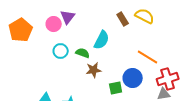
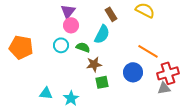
brown rectangle: (123, 19) -> (111, 14), moved
pink circle: (54, 24) -> (71, 25), moved
orange pentagon: (21, 30) -> (21, 47), moved, turned -30
green square: (116, 88) -> (102, 82), moved

